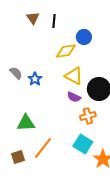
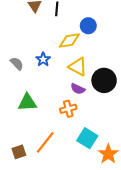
blue star: (35, 79) -> (43, 59), moved
orange cross: (88, 116) -> (68, 109), moved
green triangle: (26, 123) -> (27, 102), moved

